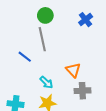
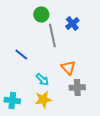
blue cross: (86, 20) -> (72, 23), moved
gray line: (42, 39) -> (52, 35), moved

